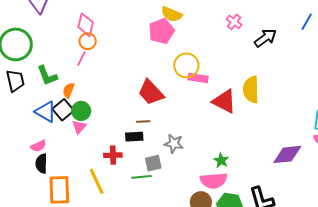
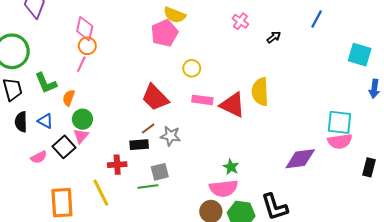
black arrow: (265, 38) -> (274, 37), size x0.6
yellow circle: (186, 65) -> (192, 68), size x0.7
pink rectangle: (198, 78) -> (202, 100), moved
black square: (63, 110) -> (64, 147), moved
blue triangle: (46, 112) -> (45, 121), size x0.7
brown line: (143, 122) -> (148, 129), turned -32
gray star: (174, 143) -> (171, 136), moved
black semicircle: (41, 164) -> (21, 122), moved

